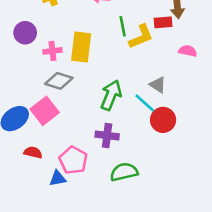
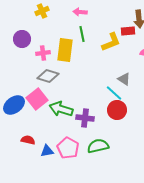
green line: (123, 26) -> (82, 34), moved
green arrow: (111, 95) -> (61, 109), moved, turned -95
red circle: (163, 120) -> (117, 110), moved
red semicircle: (33, 152) -> (28, 140), moved
pink pentagon: (73, 160) -> (68, 148), moved

